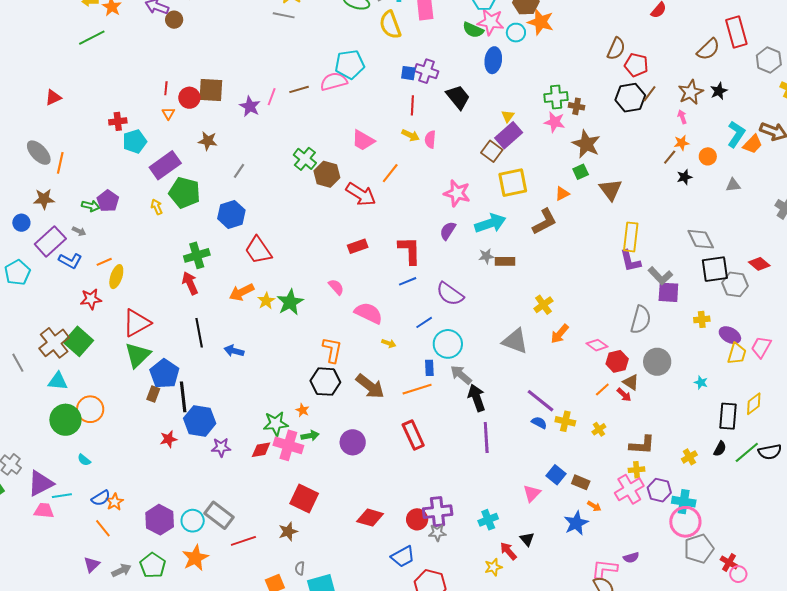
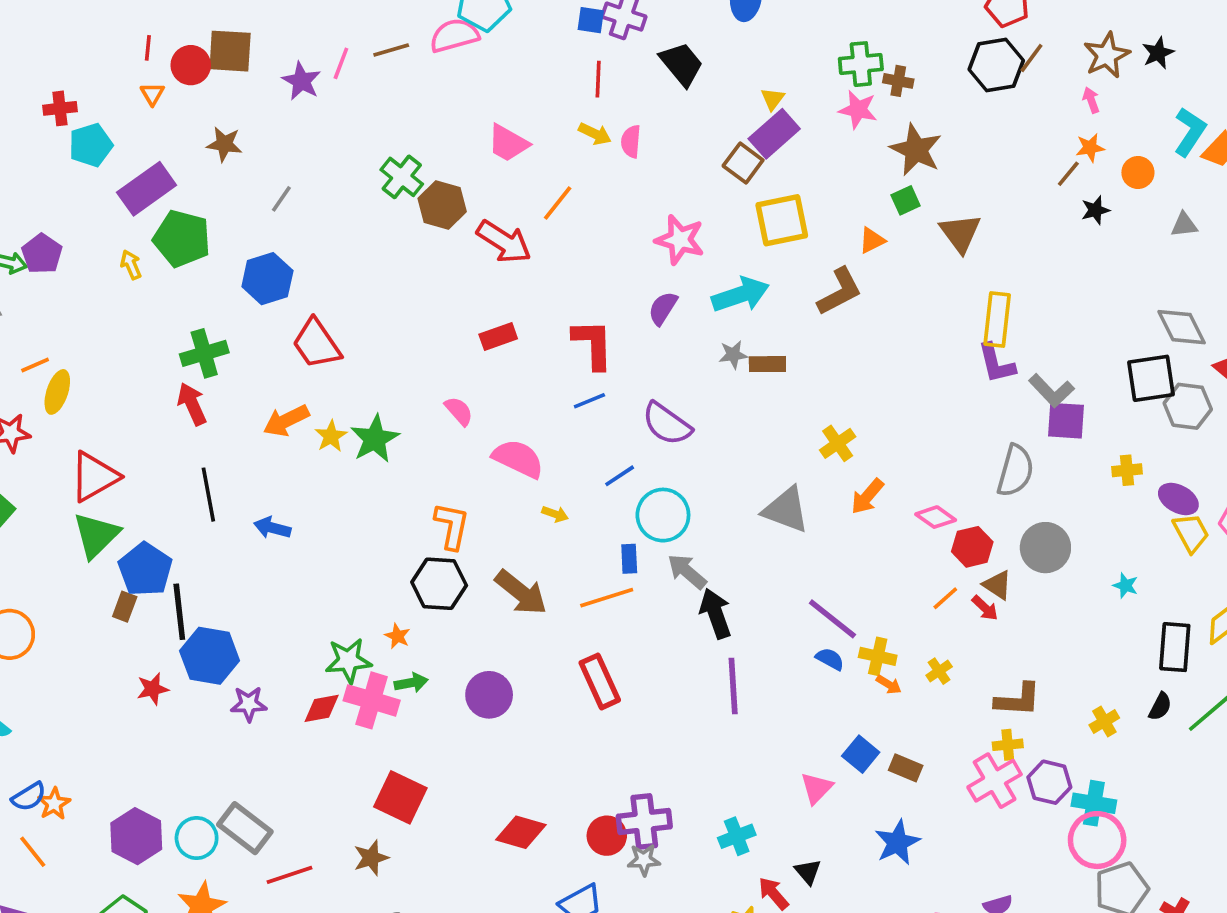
gray diamond: (701, 239) -> (1182, 327), moved
yellow trapezoid: (737, 354) -> (1191, 533), turned -45
orange arrow: (594, 506) -> (889, 684), moved

